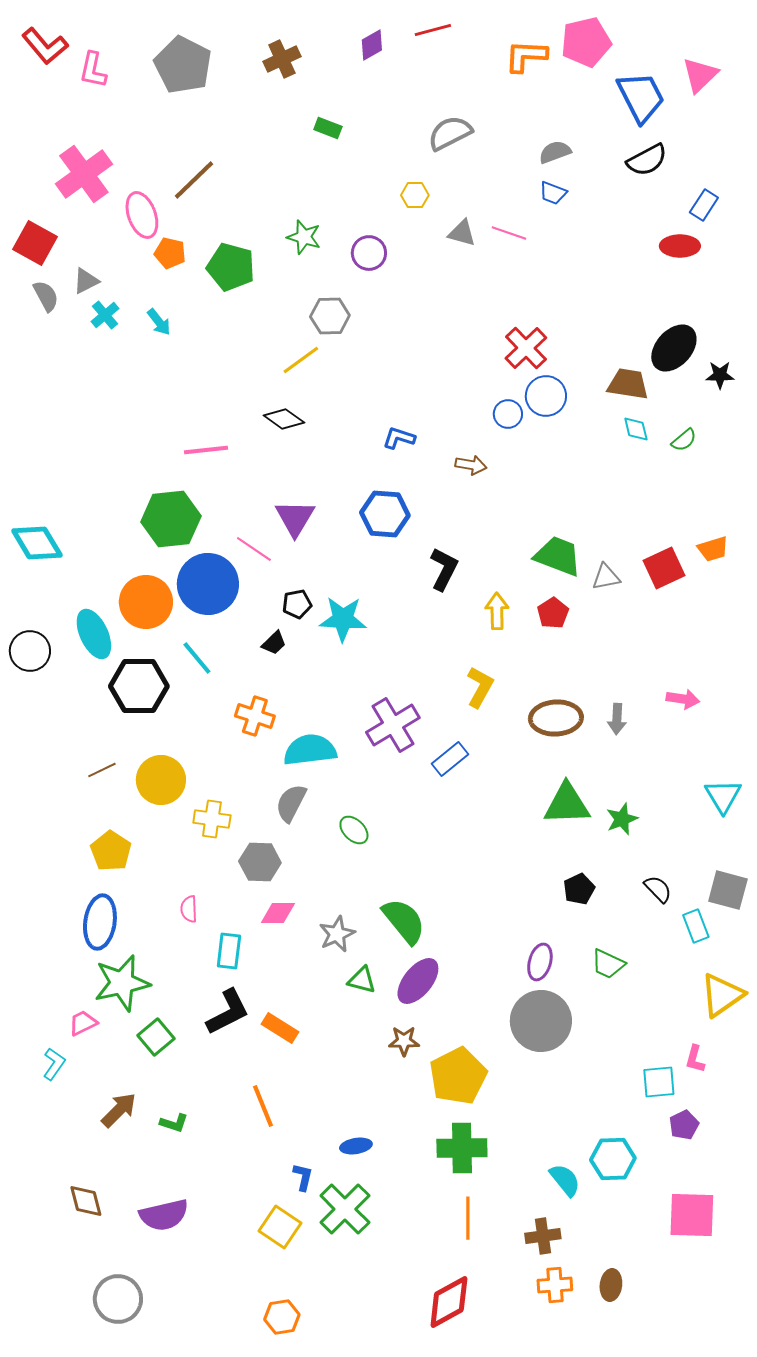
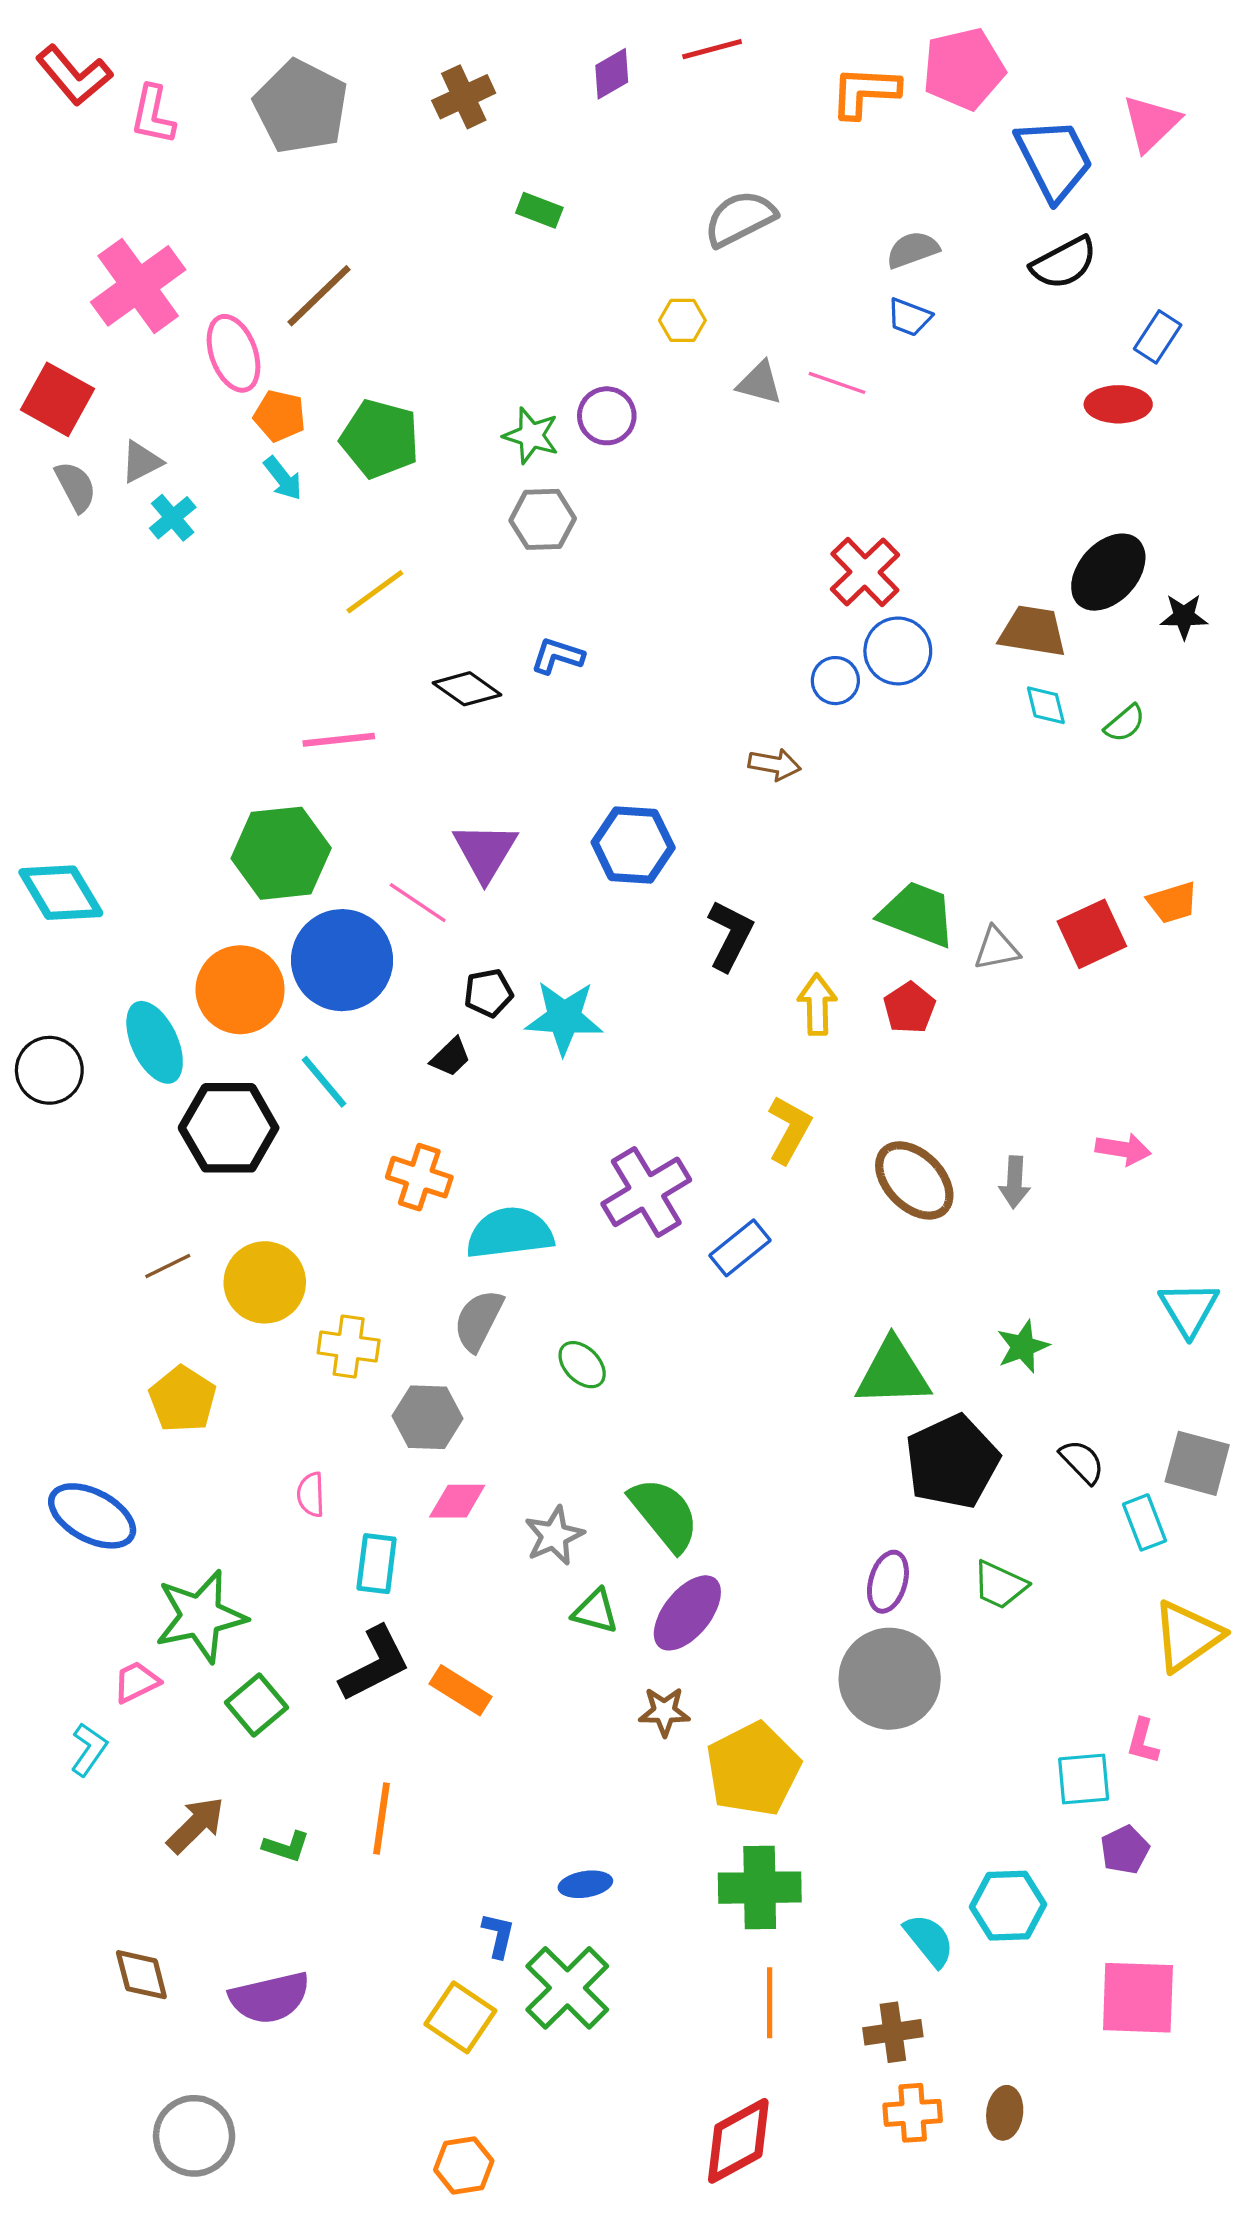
green star: (304, 237) -> (531, 436), moved
cyan arrow: (159, 322) -> (283, 478), moved
yellow line: (301, 360) -> (375, 592), moved
blue L-shape: (399, 438) -> (557, 656), moved
brown ellipse: (556, 718) -> (914, 1180), turned 48
green triangle: (567, 804) -> (893, 1373), moved
black pentagon: (579, 889) -> (952, 1462), size x1.8
blue ellipse: (100, 922) -> (92, 1516), moved, turned -70
orange line: (263, 1106) -> (381, 1818), moved, turned 30

